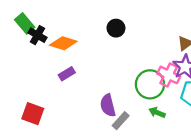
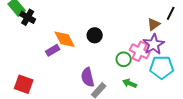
black circle: (116, 28) -> (95, 35), moved
orange diamond: (63, 43) -> (65, 39), moved, turned 45
green circle: (150, 84) -> (124, 59), size x0.6

